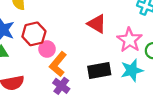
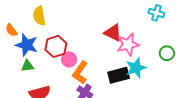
pink star: (129, 40) -> (128, 44), moved, turned 30
cyan star: (132, 70) -> (136, 68), moved

